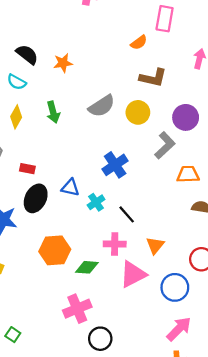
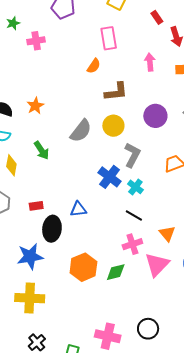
gray L-shape: (165, 145) -> (132, 155), moved
cyan cross: (96, 202) -> (135, 187), moved
pink cross: (77, 309) -> (108, 336), moved, turned -35

